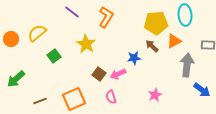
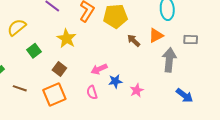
yellow pentagon: (156, 23) -> (115, 16), moved
blue star: (134, 58) -> (115, 81), moved
brown square: (99, 74) -> (59, 69), moved
blue arrow: (202, 90) -> (184, 95), moved
brown line: (40, 101) -> (20, 88), moved, turned 40

